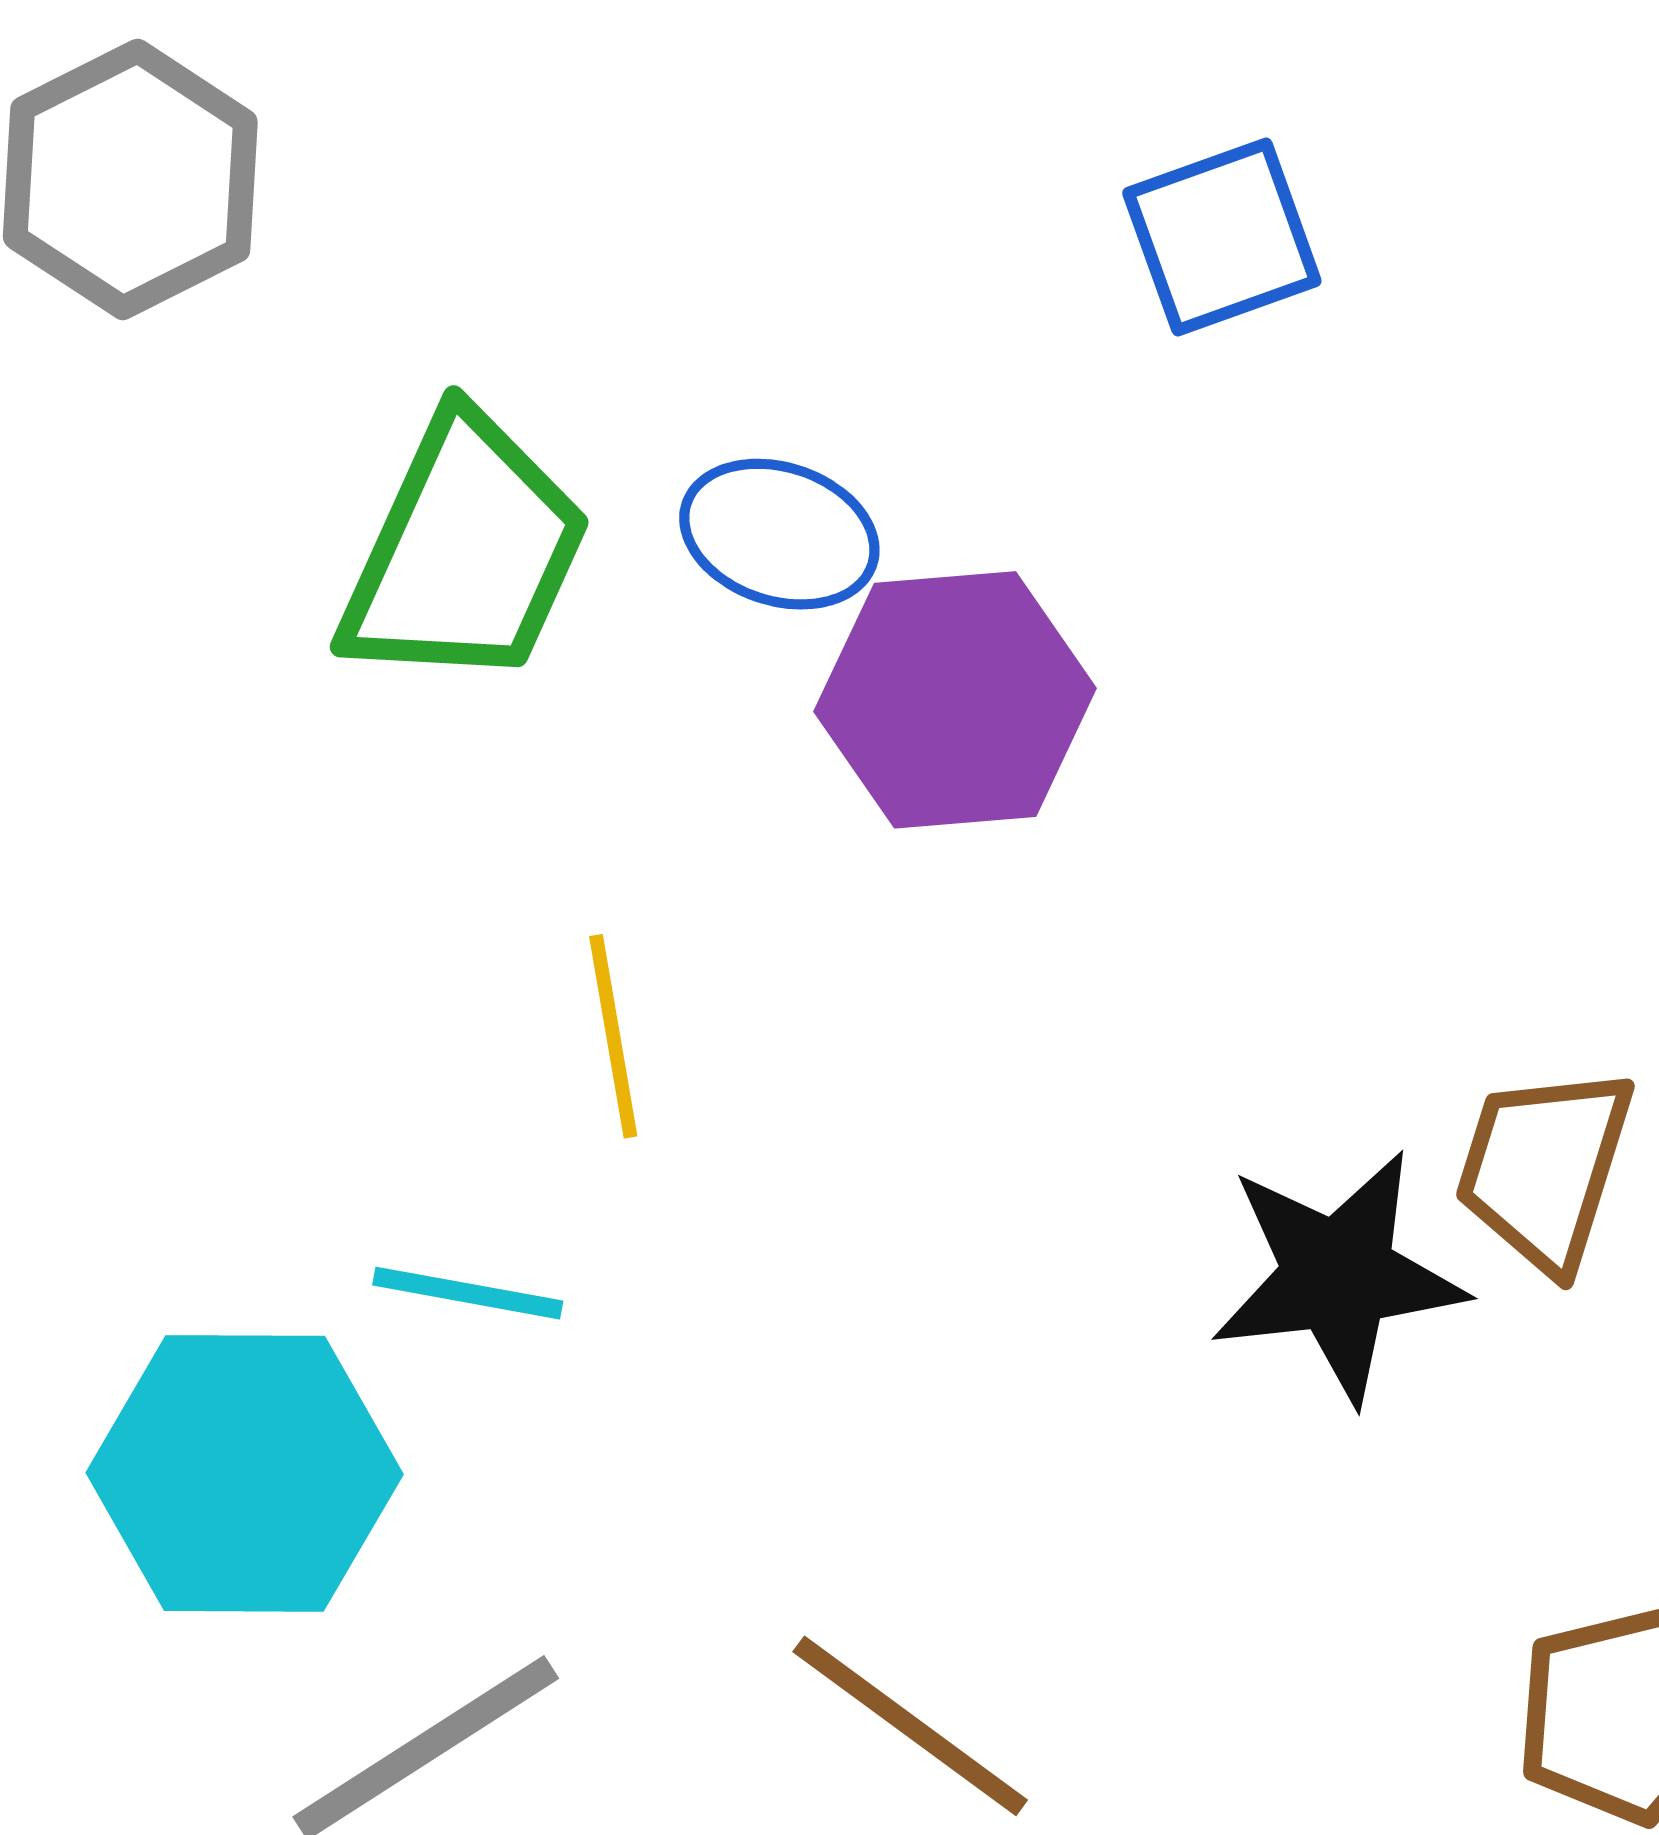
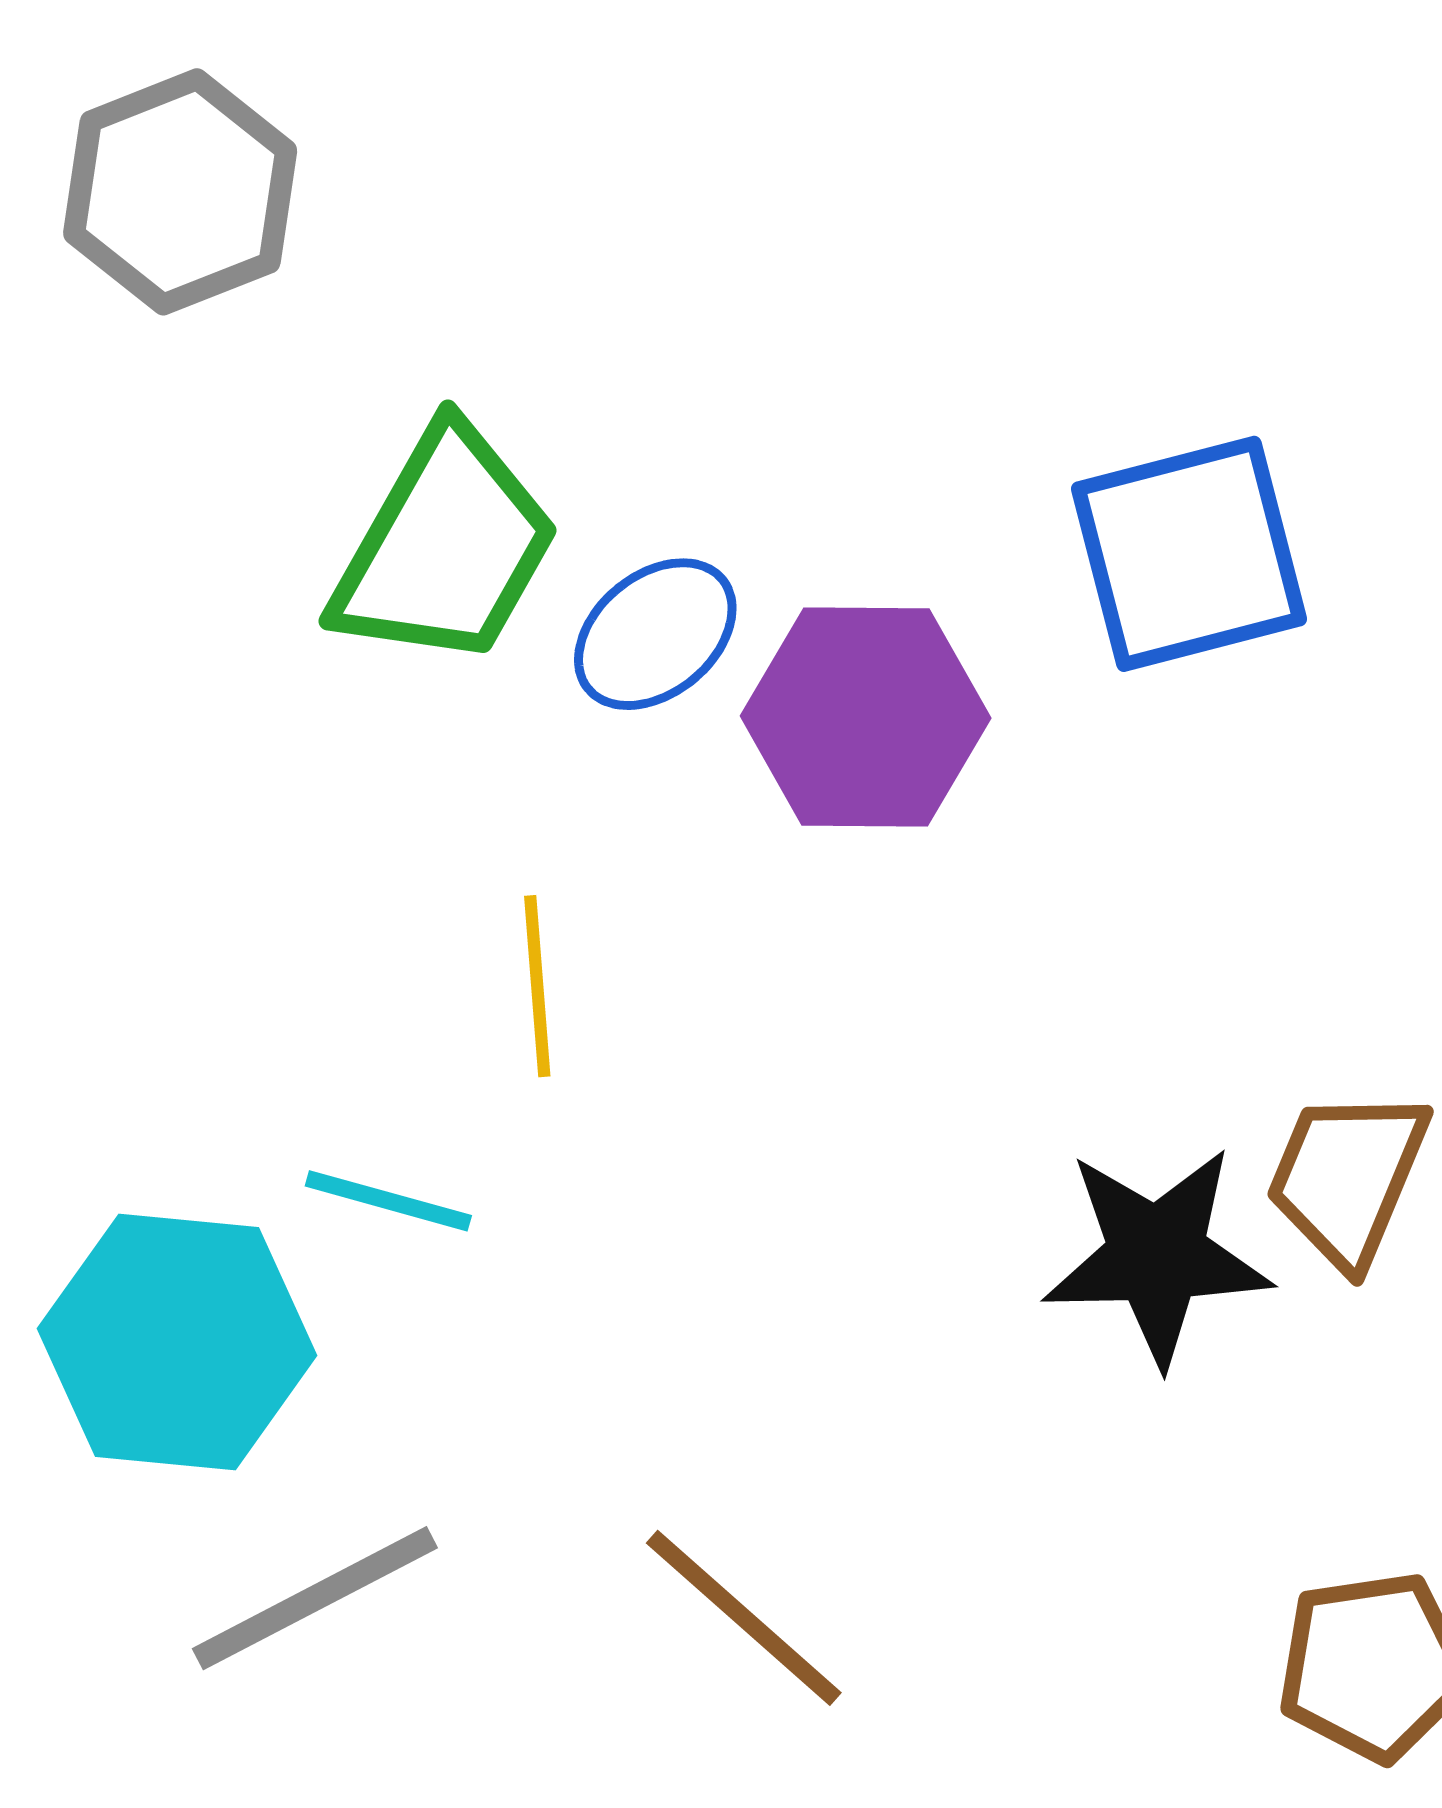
blue square: (1222, 237) -> (1189, 554), moved, size x1.4
blue ellipse: (779, 534) -> (655, 634), moved, turned -63

